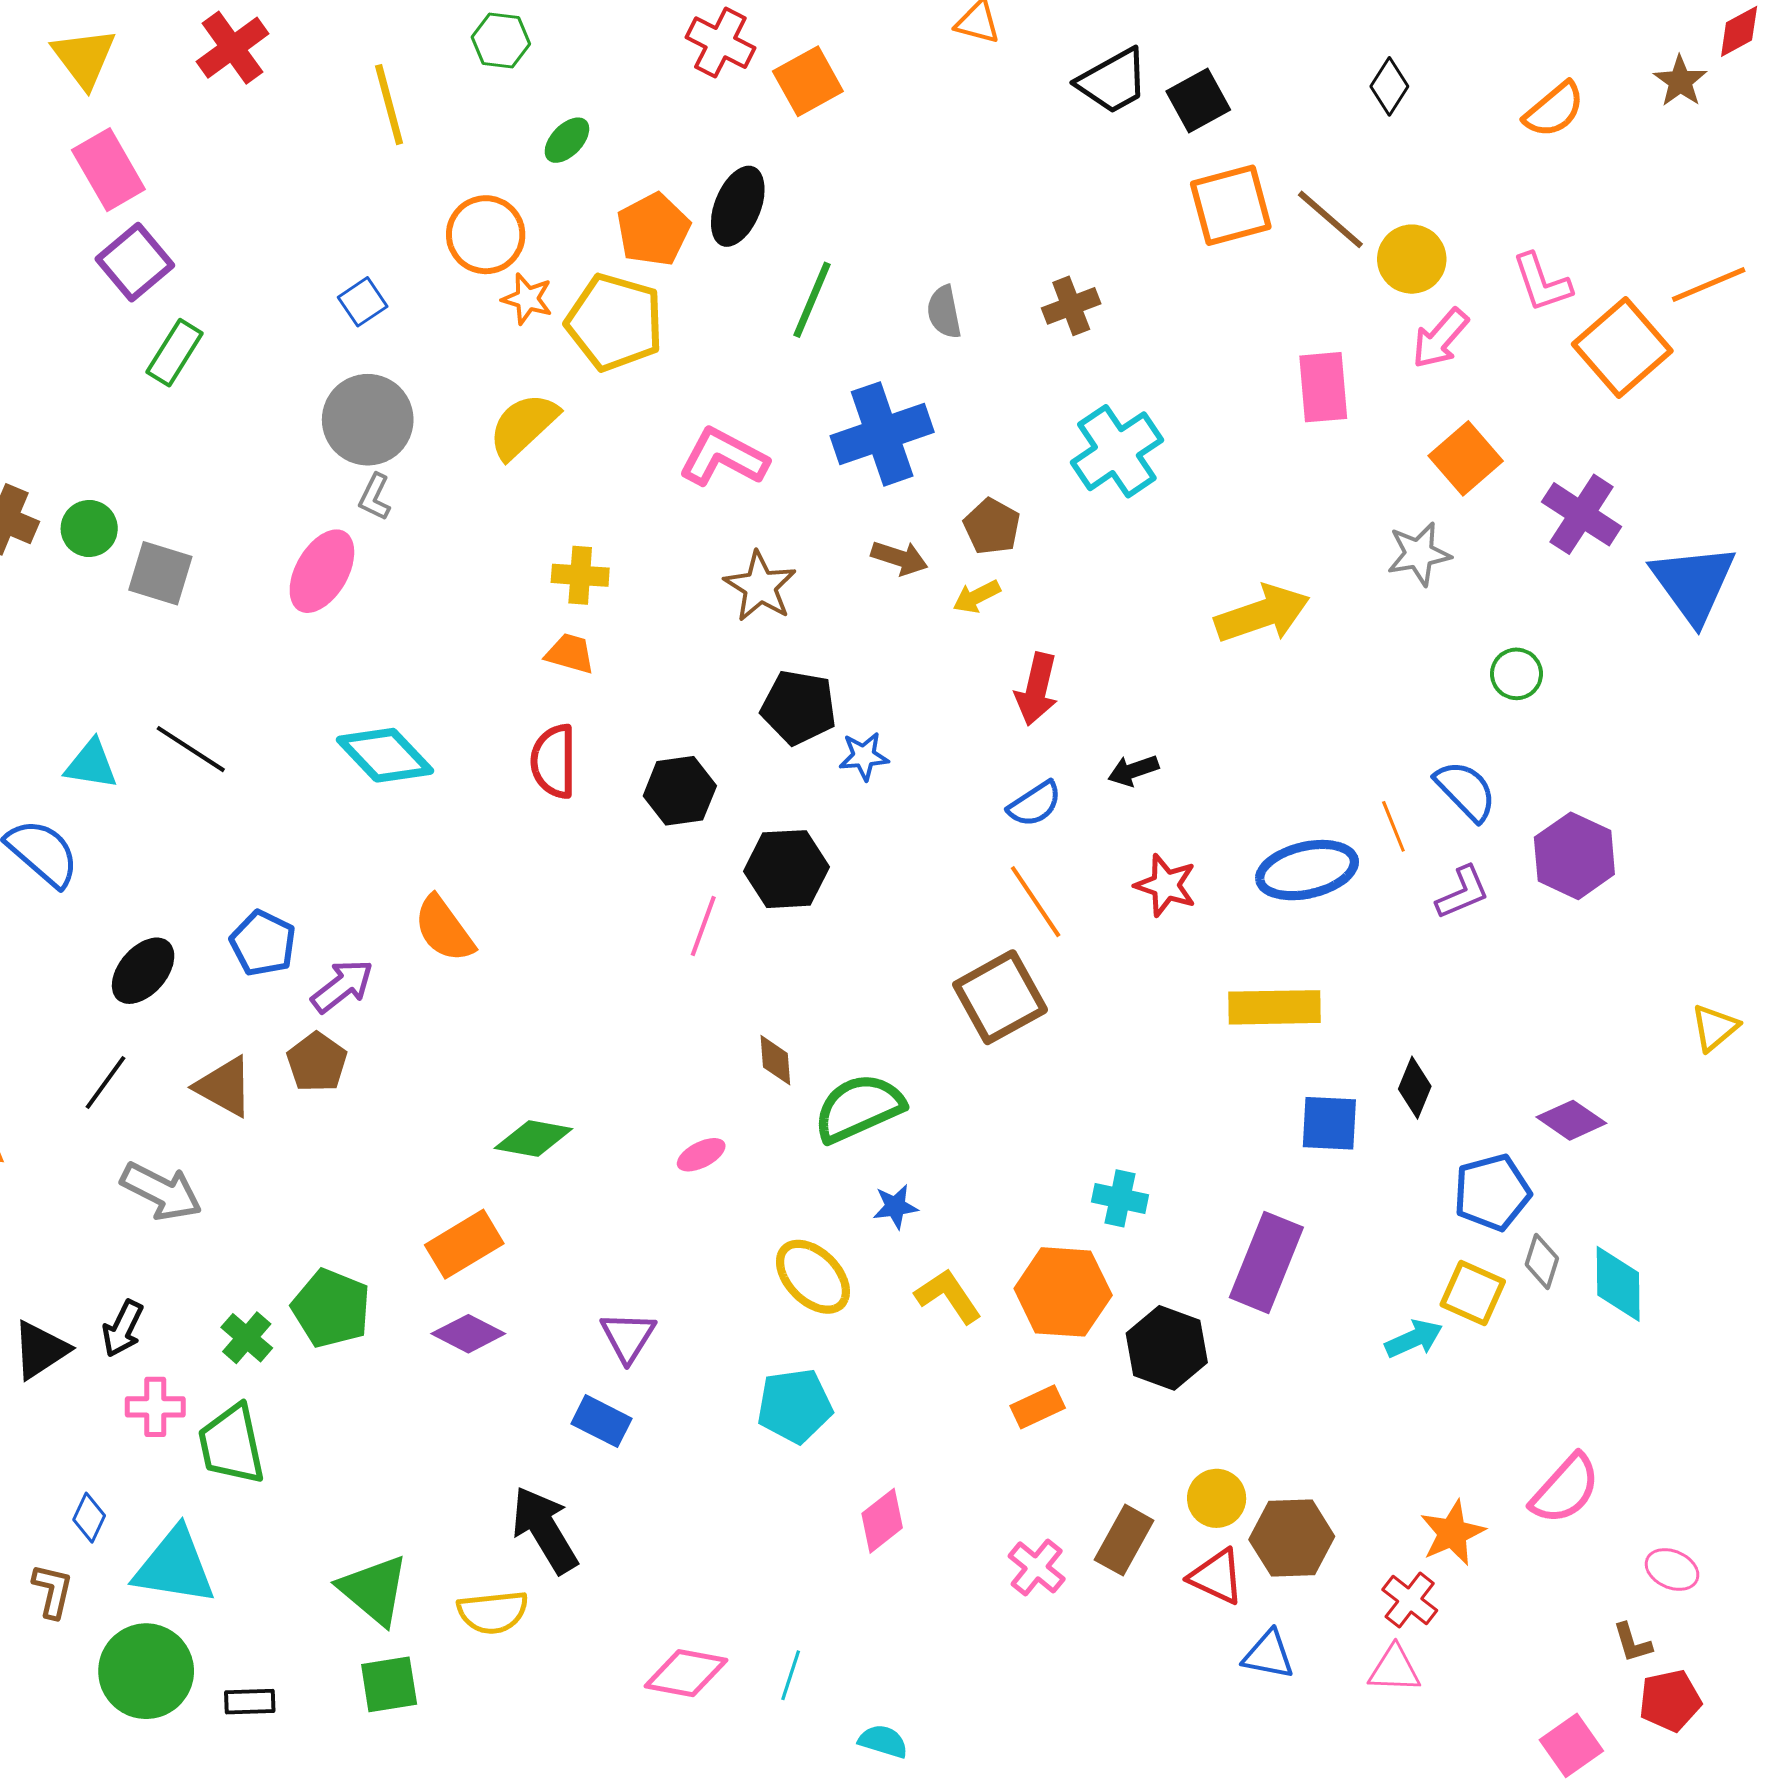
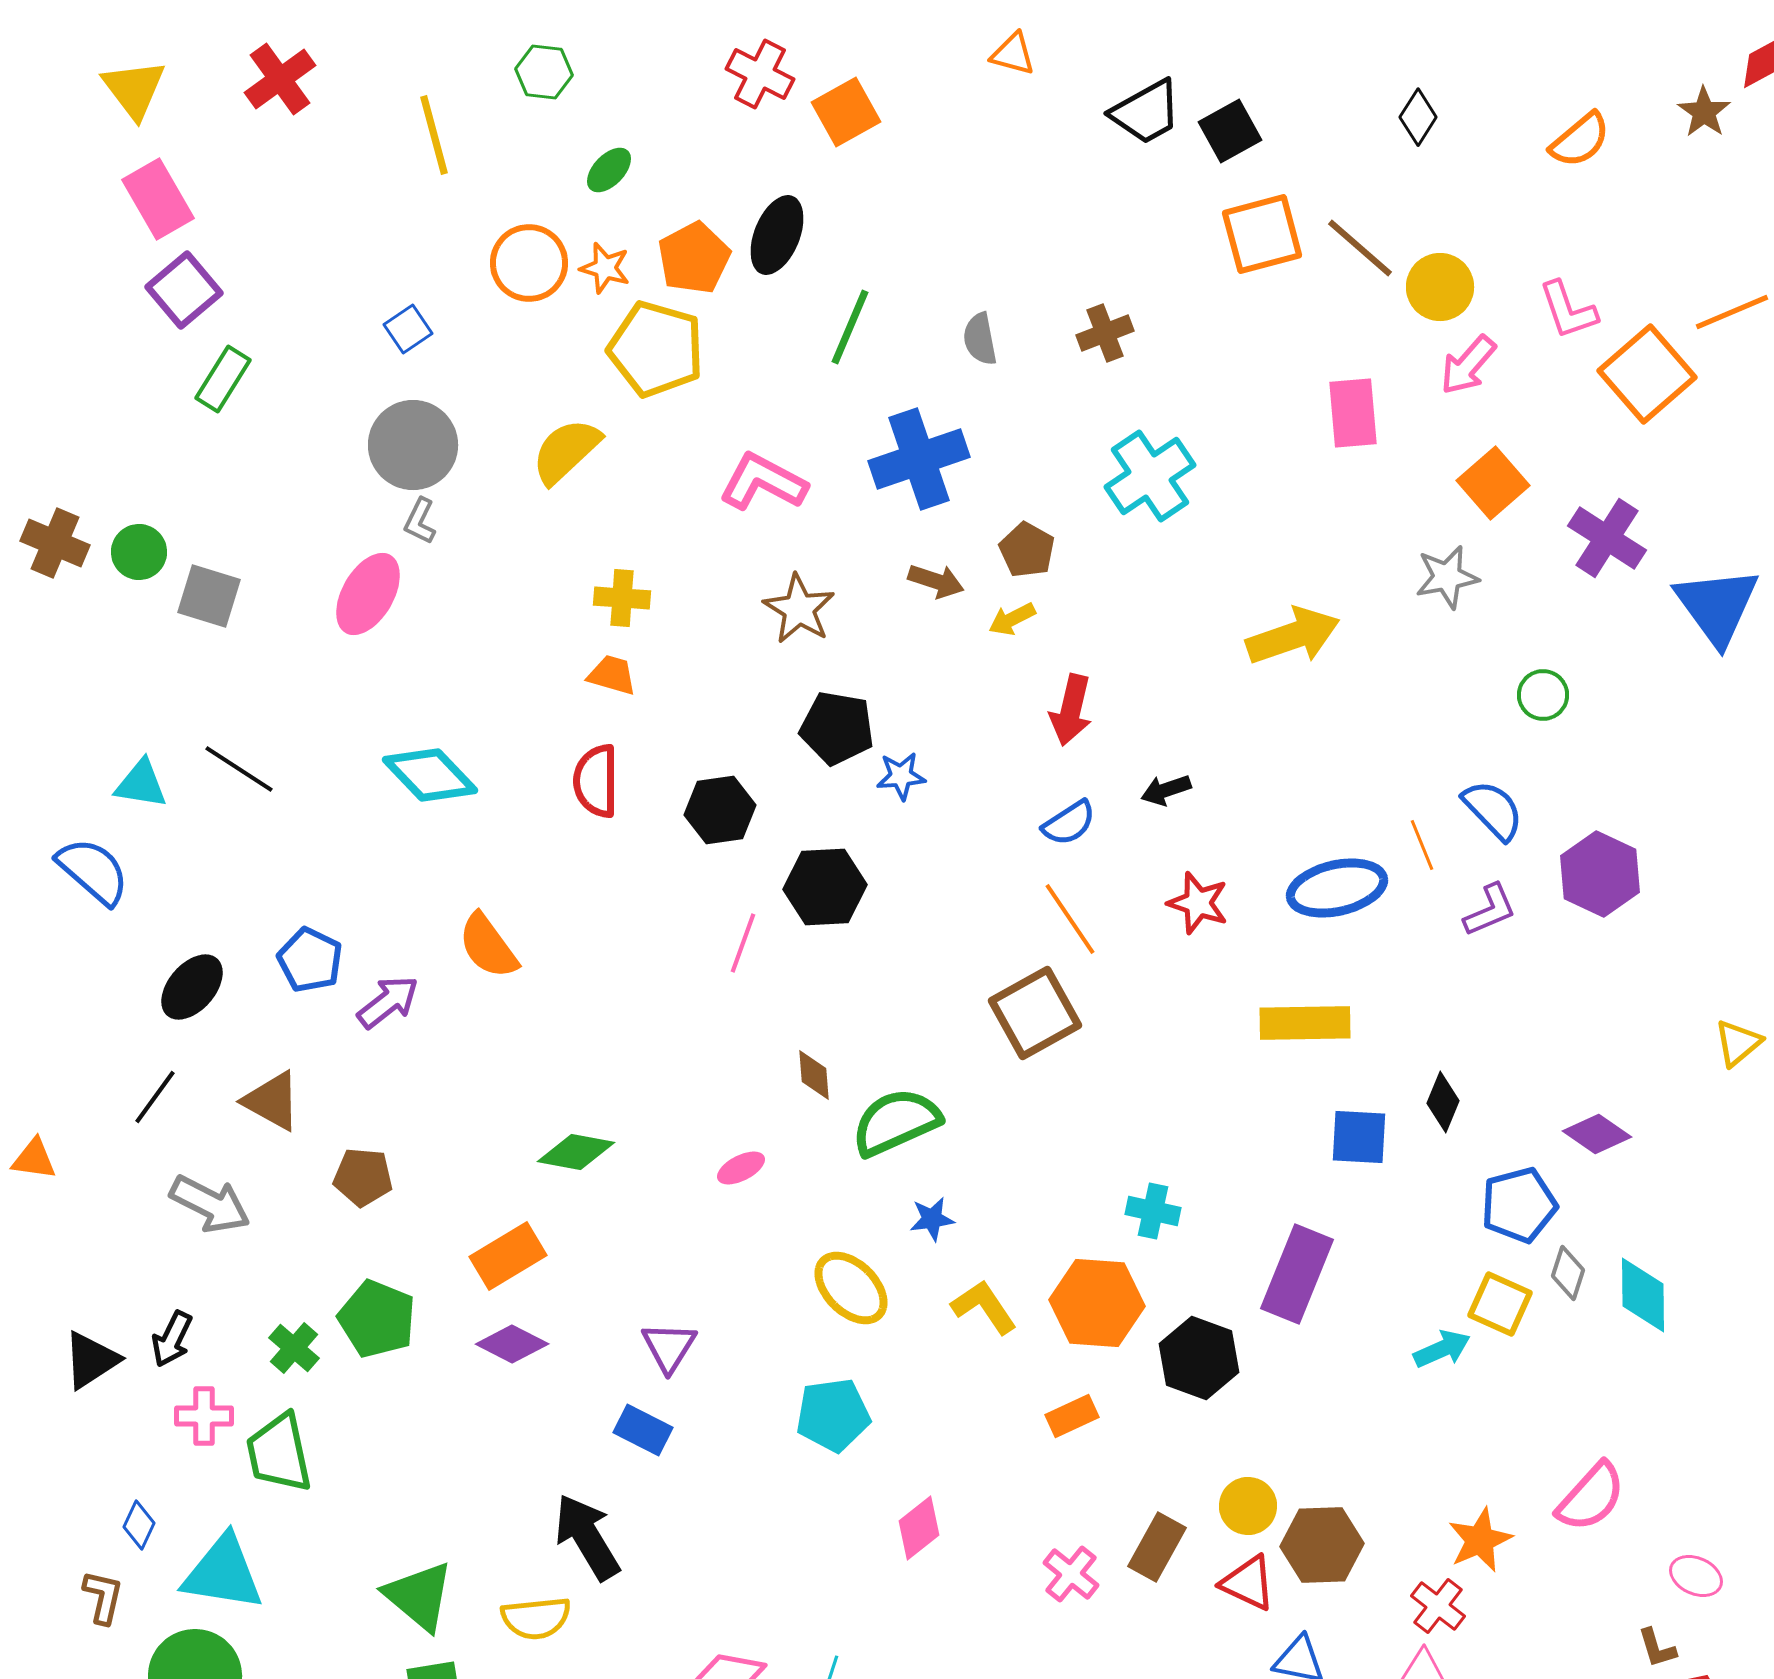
orange star: (527, 299) -> (605, 268), moved
brown pentagon: (317, 1062) -> (363, 1177), moved, turned -30

